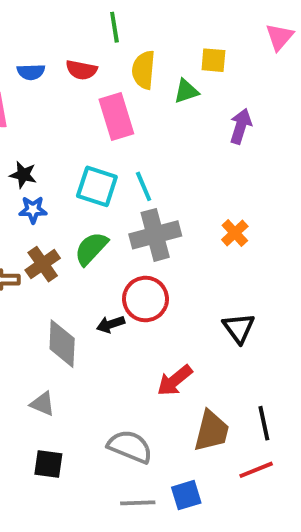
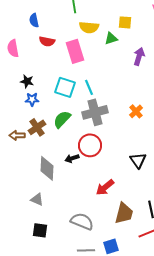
red semicircle: (81, 70) -> (47, 41), moved
yellow semicircle: (144, 70) -> (89, 27), turned -90
blue semicircle: (31, 72) -> (34, 20), moved, turned 80

